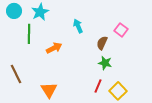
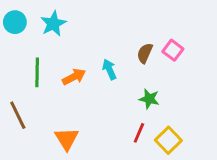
cyan arrow: (78, 26) -> (109, 69), moved
green line: (29, 34) -> (37, 72), moved
brown semicircle: (102, 43) -> (145, 53), moved

